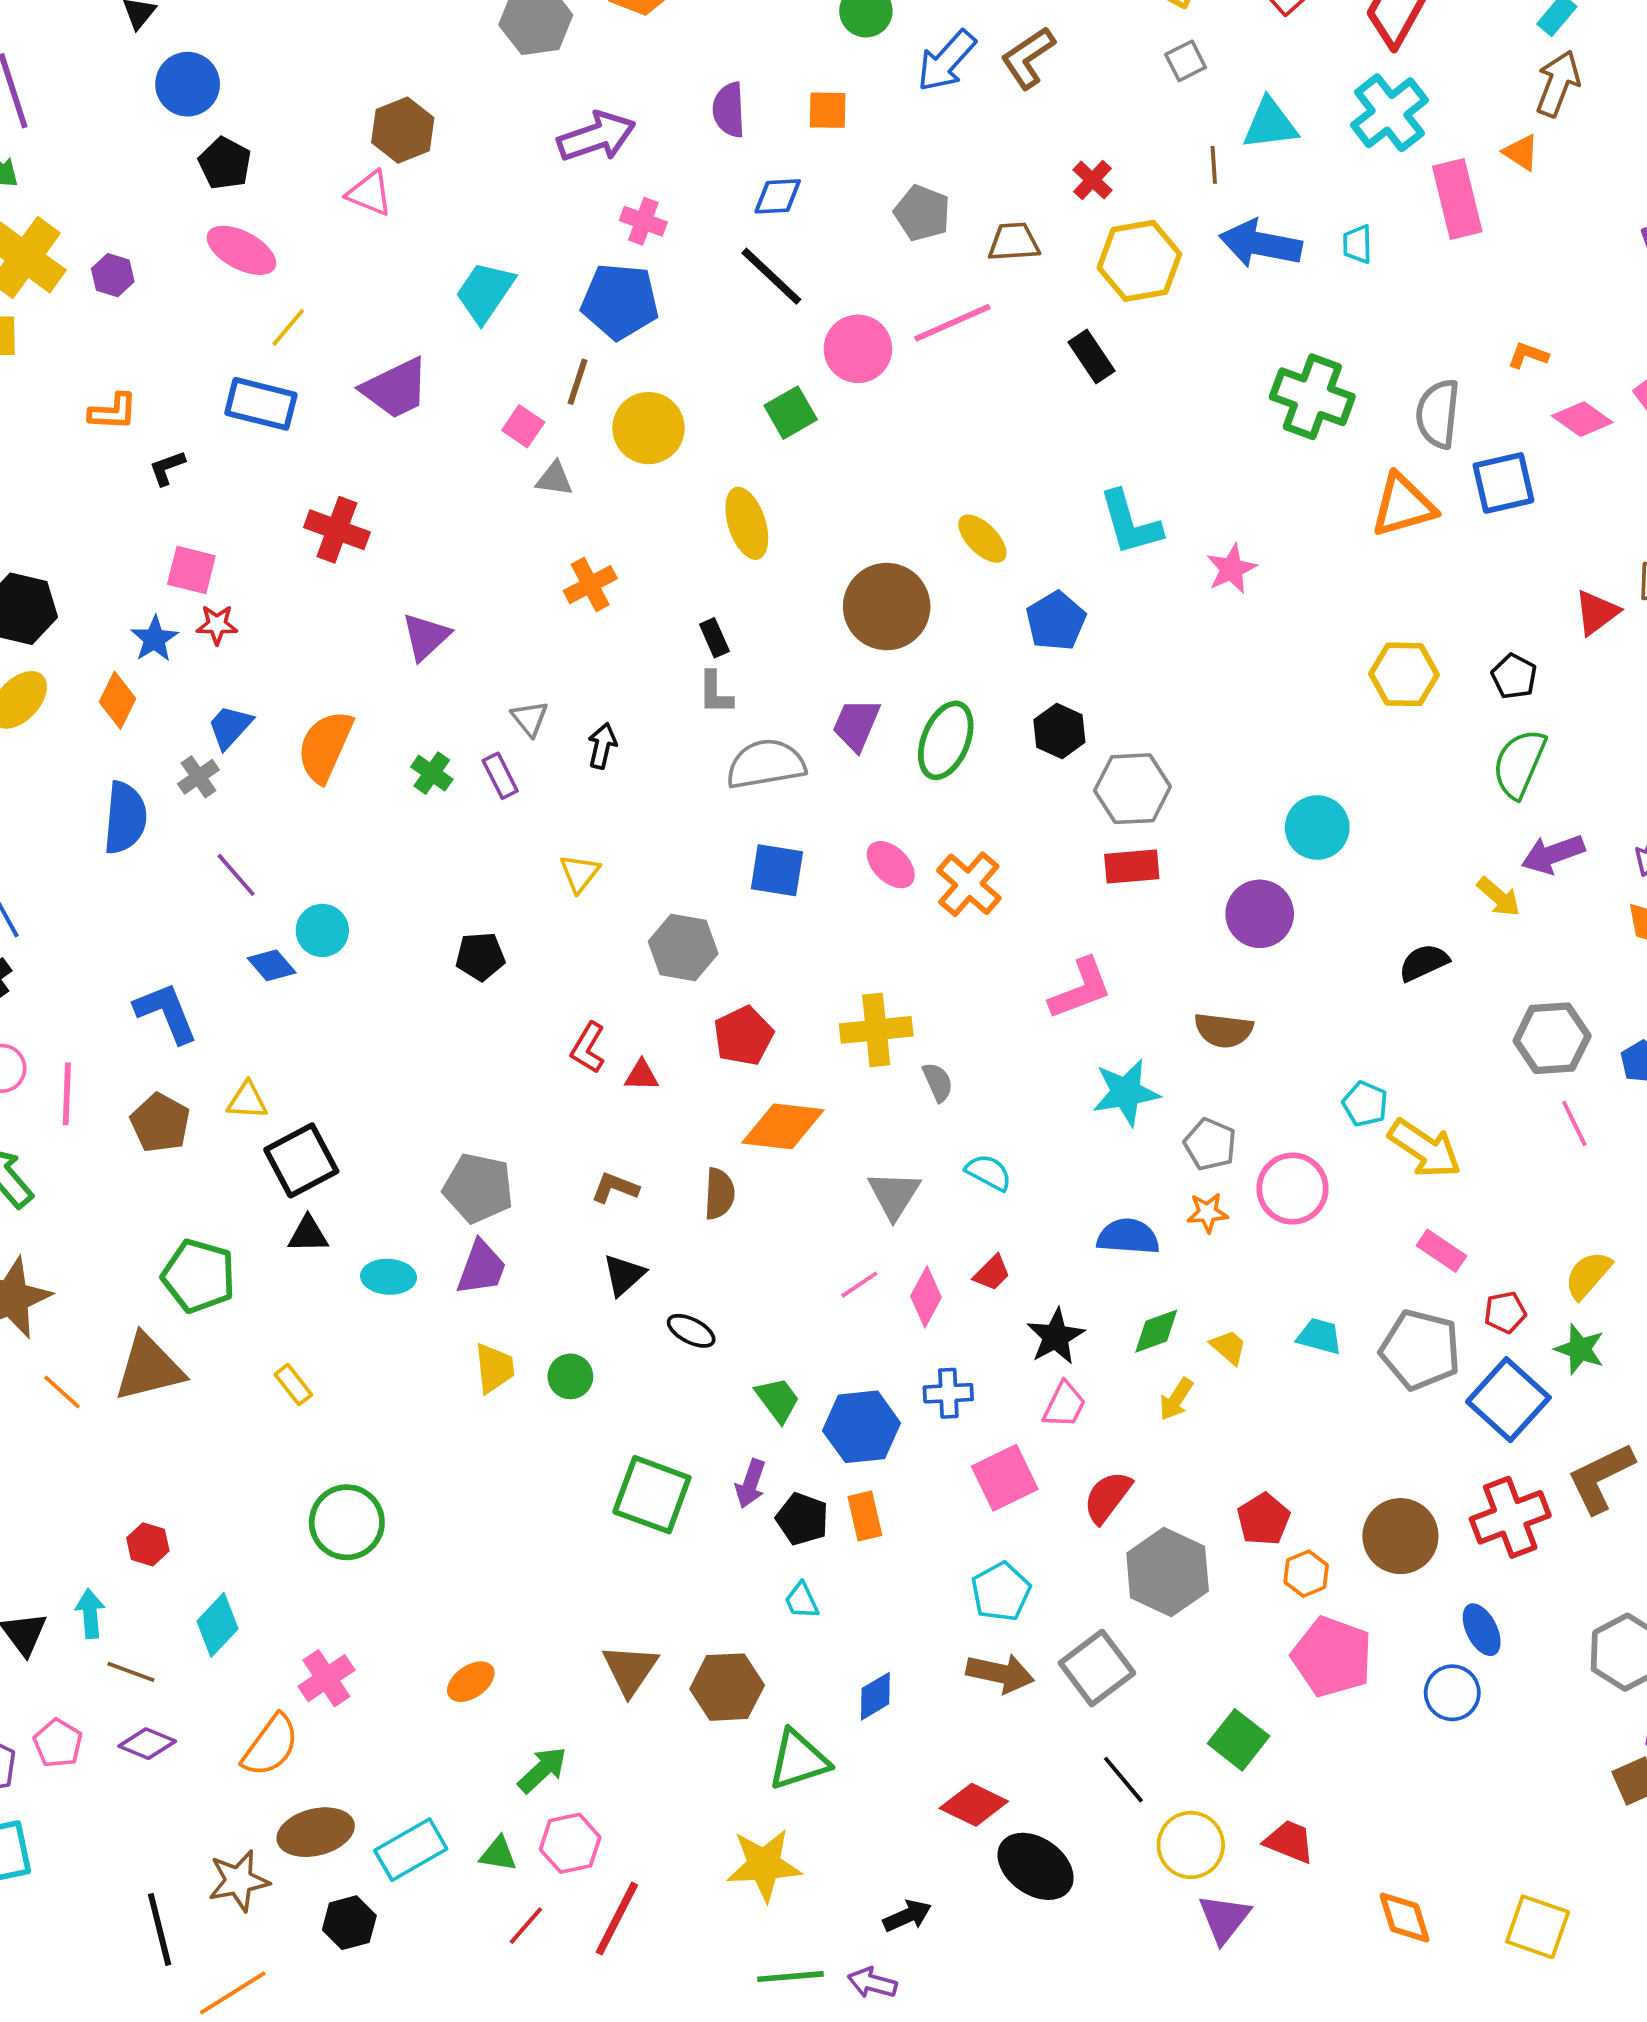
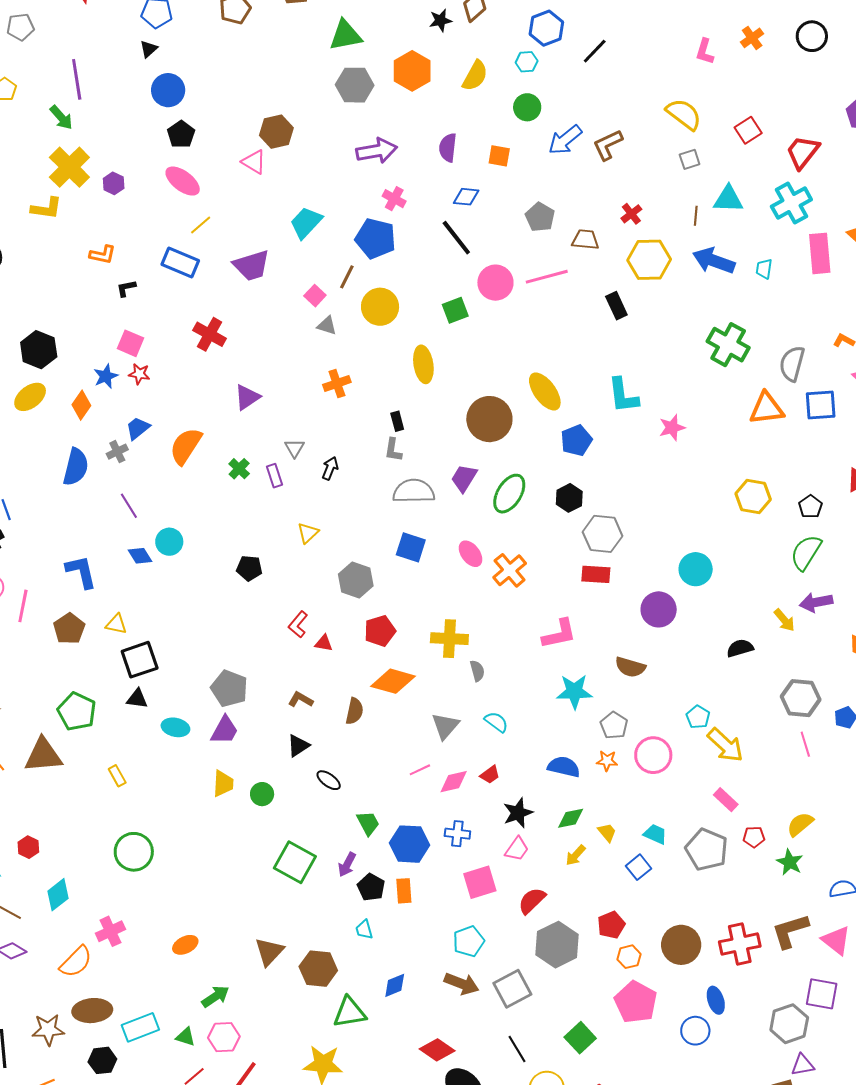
yellow ellipse: (982, 539) -> (545, 391), size x1.4
pink diamond: (926, 1297) -> (454, 782), turned 40
blue square: (1508, 1400) -> (639, 867), moved, size x0.6

